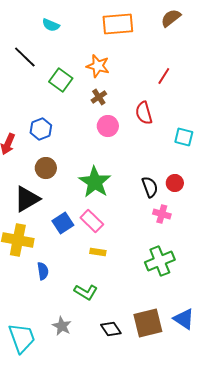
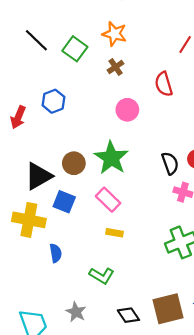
black line: (25, 57) -> (36, 40), moved
pink circle: (108, 126) -> (127, 110), moved
brown circle: (46, 168) -> (74, 163), moved
blue square: (63, 223) -> (64, 202), moved, turned -35

